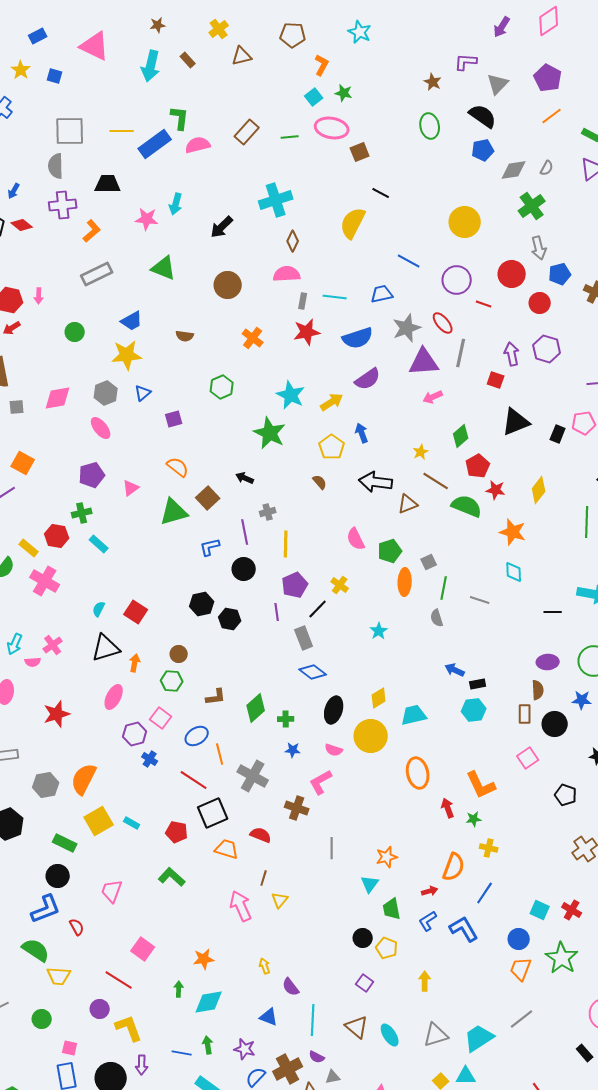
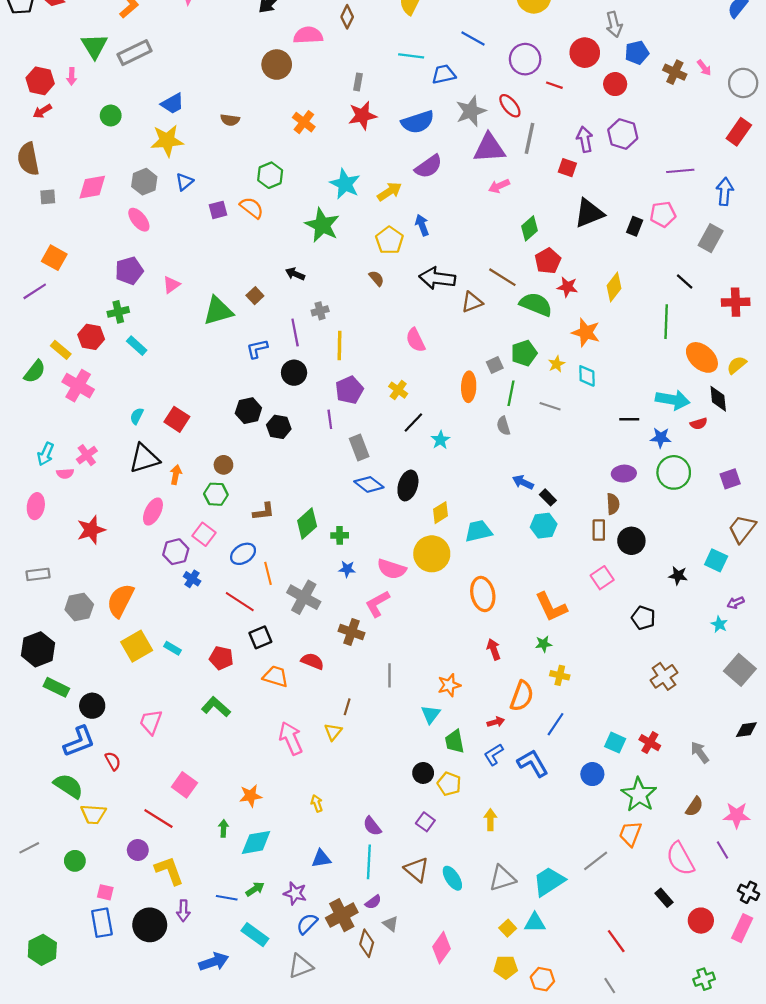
green triangle: (164, 268) -> (94, 46), moved, turned 36
pink semicircle: (287, 274) -> (308, 35), moved
cyan line: (335, 297) -> (411, 56), moved
yellow star: (421, 452) -> (557, 364), moved
orange semicircle: (178, 467) -> (252, 208), moved
brown square: (208, 498) -> (255, 296), size x0.7
green pentagon: (390, 551) -> (524, 353), moved
black line: (318, 609) -> (413, 423), moved
black rectangle: (478, 684) -> (548, 497), turned 56
blue star: (582, 700) -> (661, 438), moved
black ellipse: (334, 710) -> (408, 485), moved
pink semicircle: (334, 750) -> (392, 569), size x1.5
red arrow: (448, 808) -> (494, 649), moved
black square: (213, 813) -> (260, 637), size x0.7
green rectangle: (65, 843) -> (56, 687), moved
brown line: (264, 878) -> (347, 707), moved
orange trapezoid: (521, 969) -> (630, 834), moved
purple semicircle: (291, 987) -> (372, 826), moved
blue triangle: (269, 1017) -> (321, 859), turned -30
green arrow: (208, 1045) -> (255, 889), turned 66
purple semicircle: (317, 1057) -> (373, 902), turned -63
gray triangle: (333, 1077) -> (391, 924), turned 49

